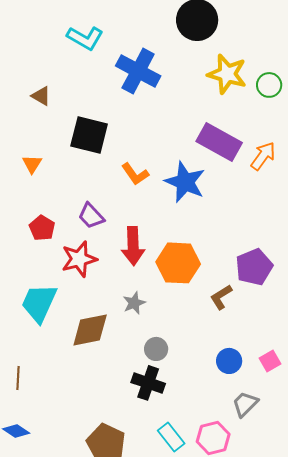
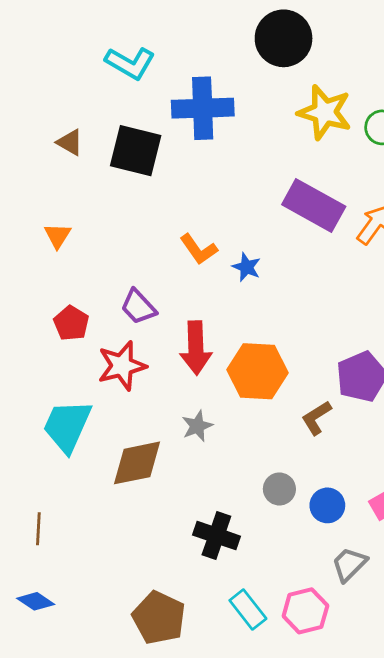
blue cross: (138, 71) -> (203, 108), turned -30
black square: (89, 135) -> (136, 151), moved
blue star: (185, 182) -> (247, 267), moved, size x0.5
gray circle: (156, 349) -> (279, 489), moved

